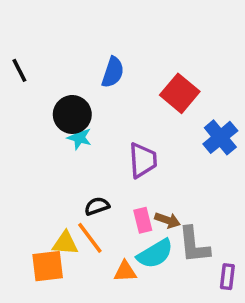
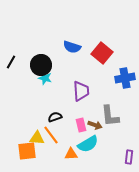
black line: (19, 70) -> (11, 62), moved, turned 56
blue semicircle: (113, 72) -> (72, 47), moved, turned 90
blue cross: (220, 137) -> (125, 78), turned 30
gray L-shape: (194, 245) -> (110, 116), moved

